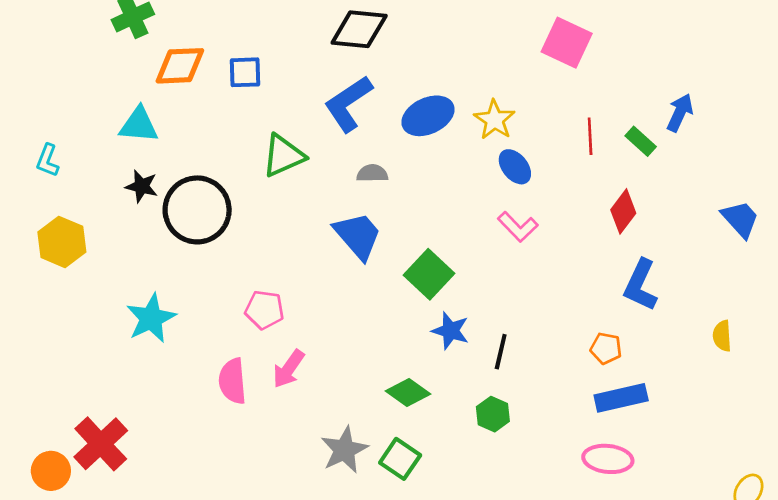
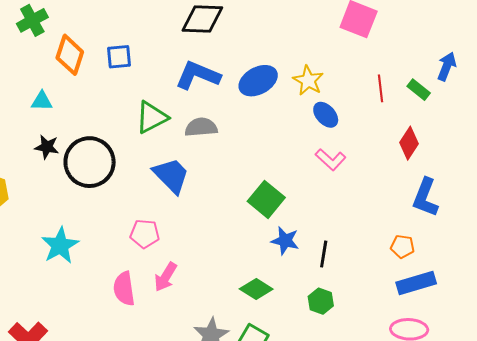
orange diamond: (180, 66) -> (70, 55), turned -66
blue L-shape: (348, 104) -> (198, 75), turned 60
cyan triangle: (139, 125) -> (42, 101), size x0.7
gray semicircle: (372, 173) -> (201, 127), moved, size x1.4
blue trapezoid: (358, 236) -> (171, 176), moved

